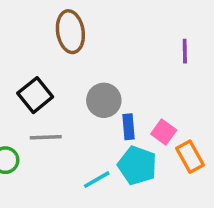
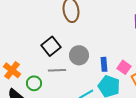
gray circle: (104, 100) -> (79, 55), moved

